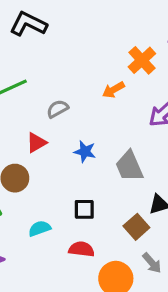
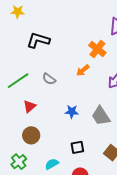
black L-shape: (28, 24) -> (38, 40), moved
gray semicircle: (57, 109) -> (49, 79), moved, turned -104
red triangle: (36, 143) -> (30, 106), moved

